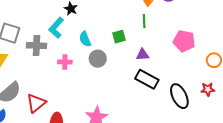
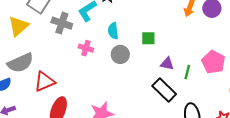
green line: (144, 21) -> (187, 72), moved

